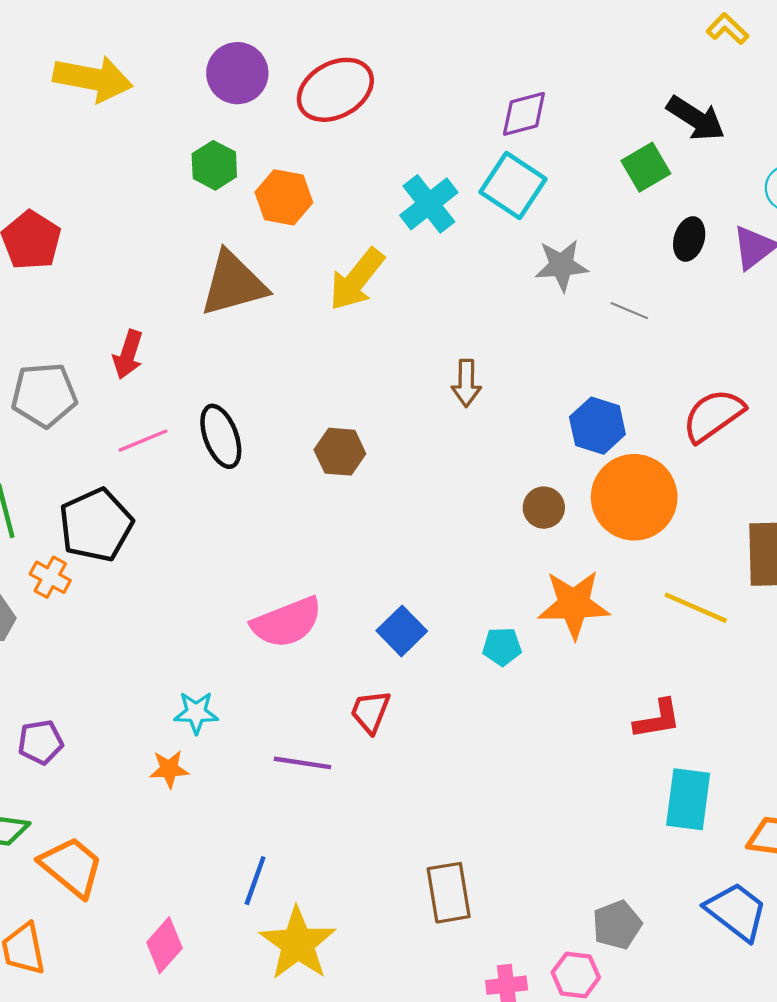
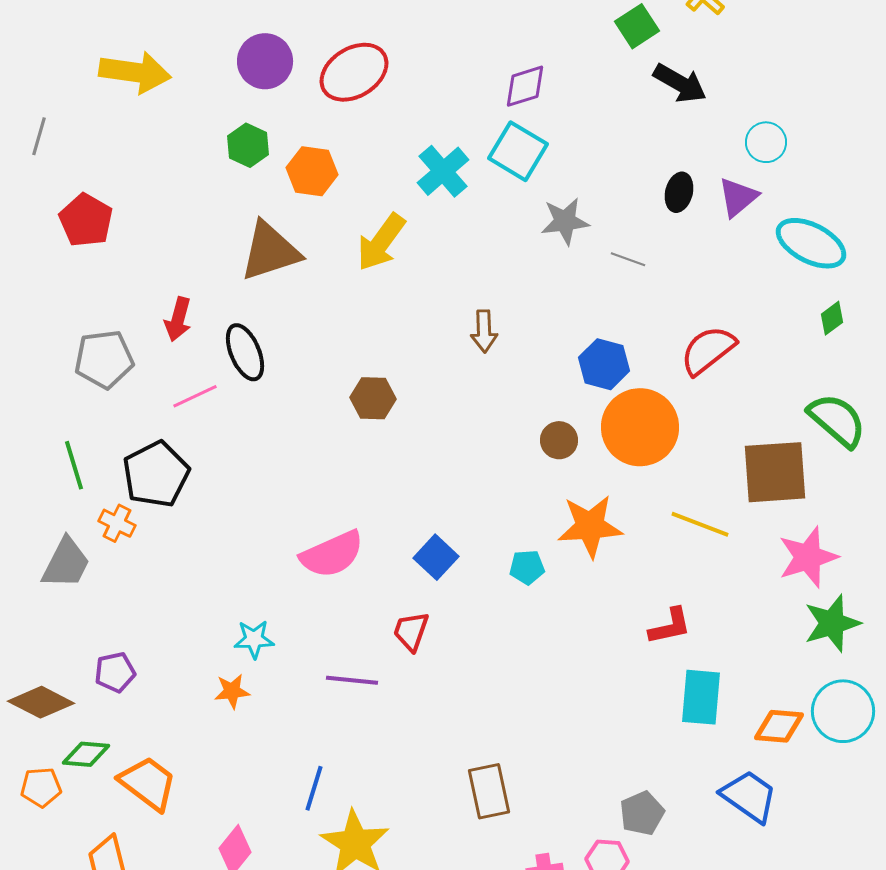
green square: (646, 167) -> (637, 26), moved
black ellipse: (221, 436) -> (245, 352), moved

